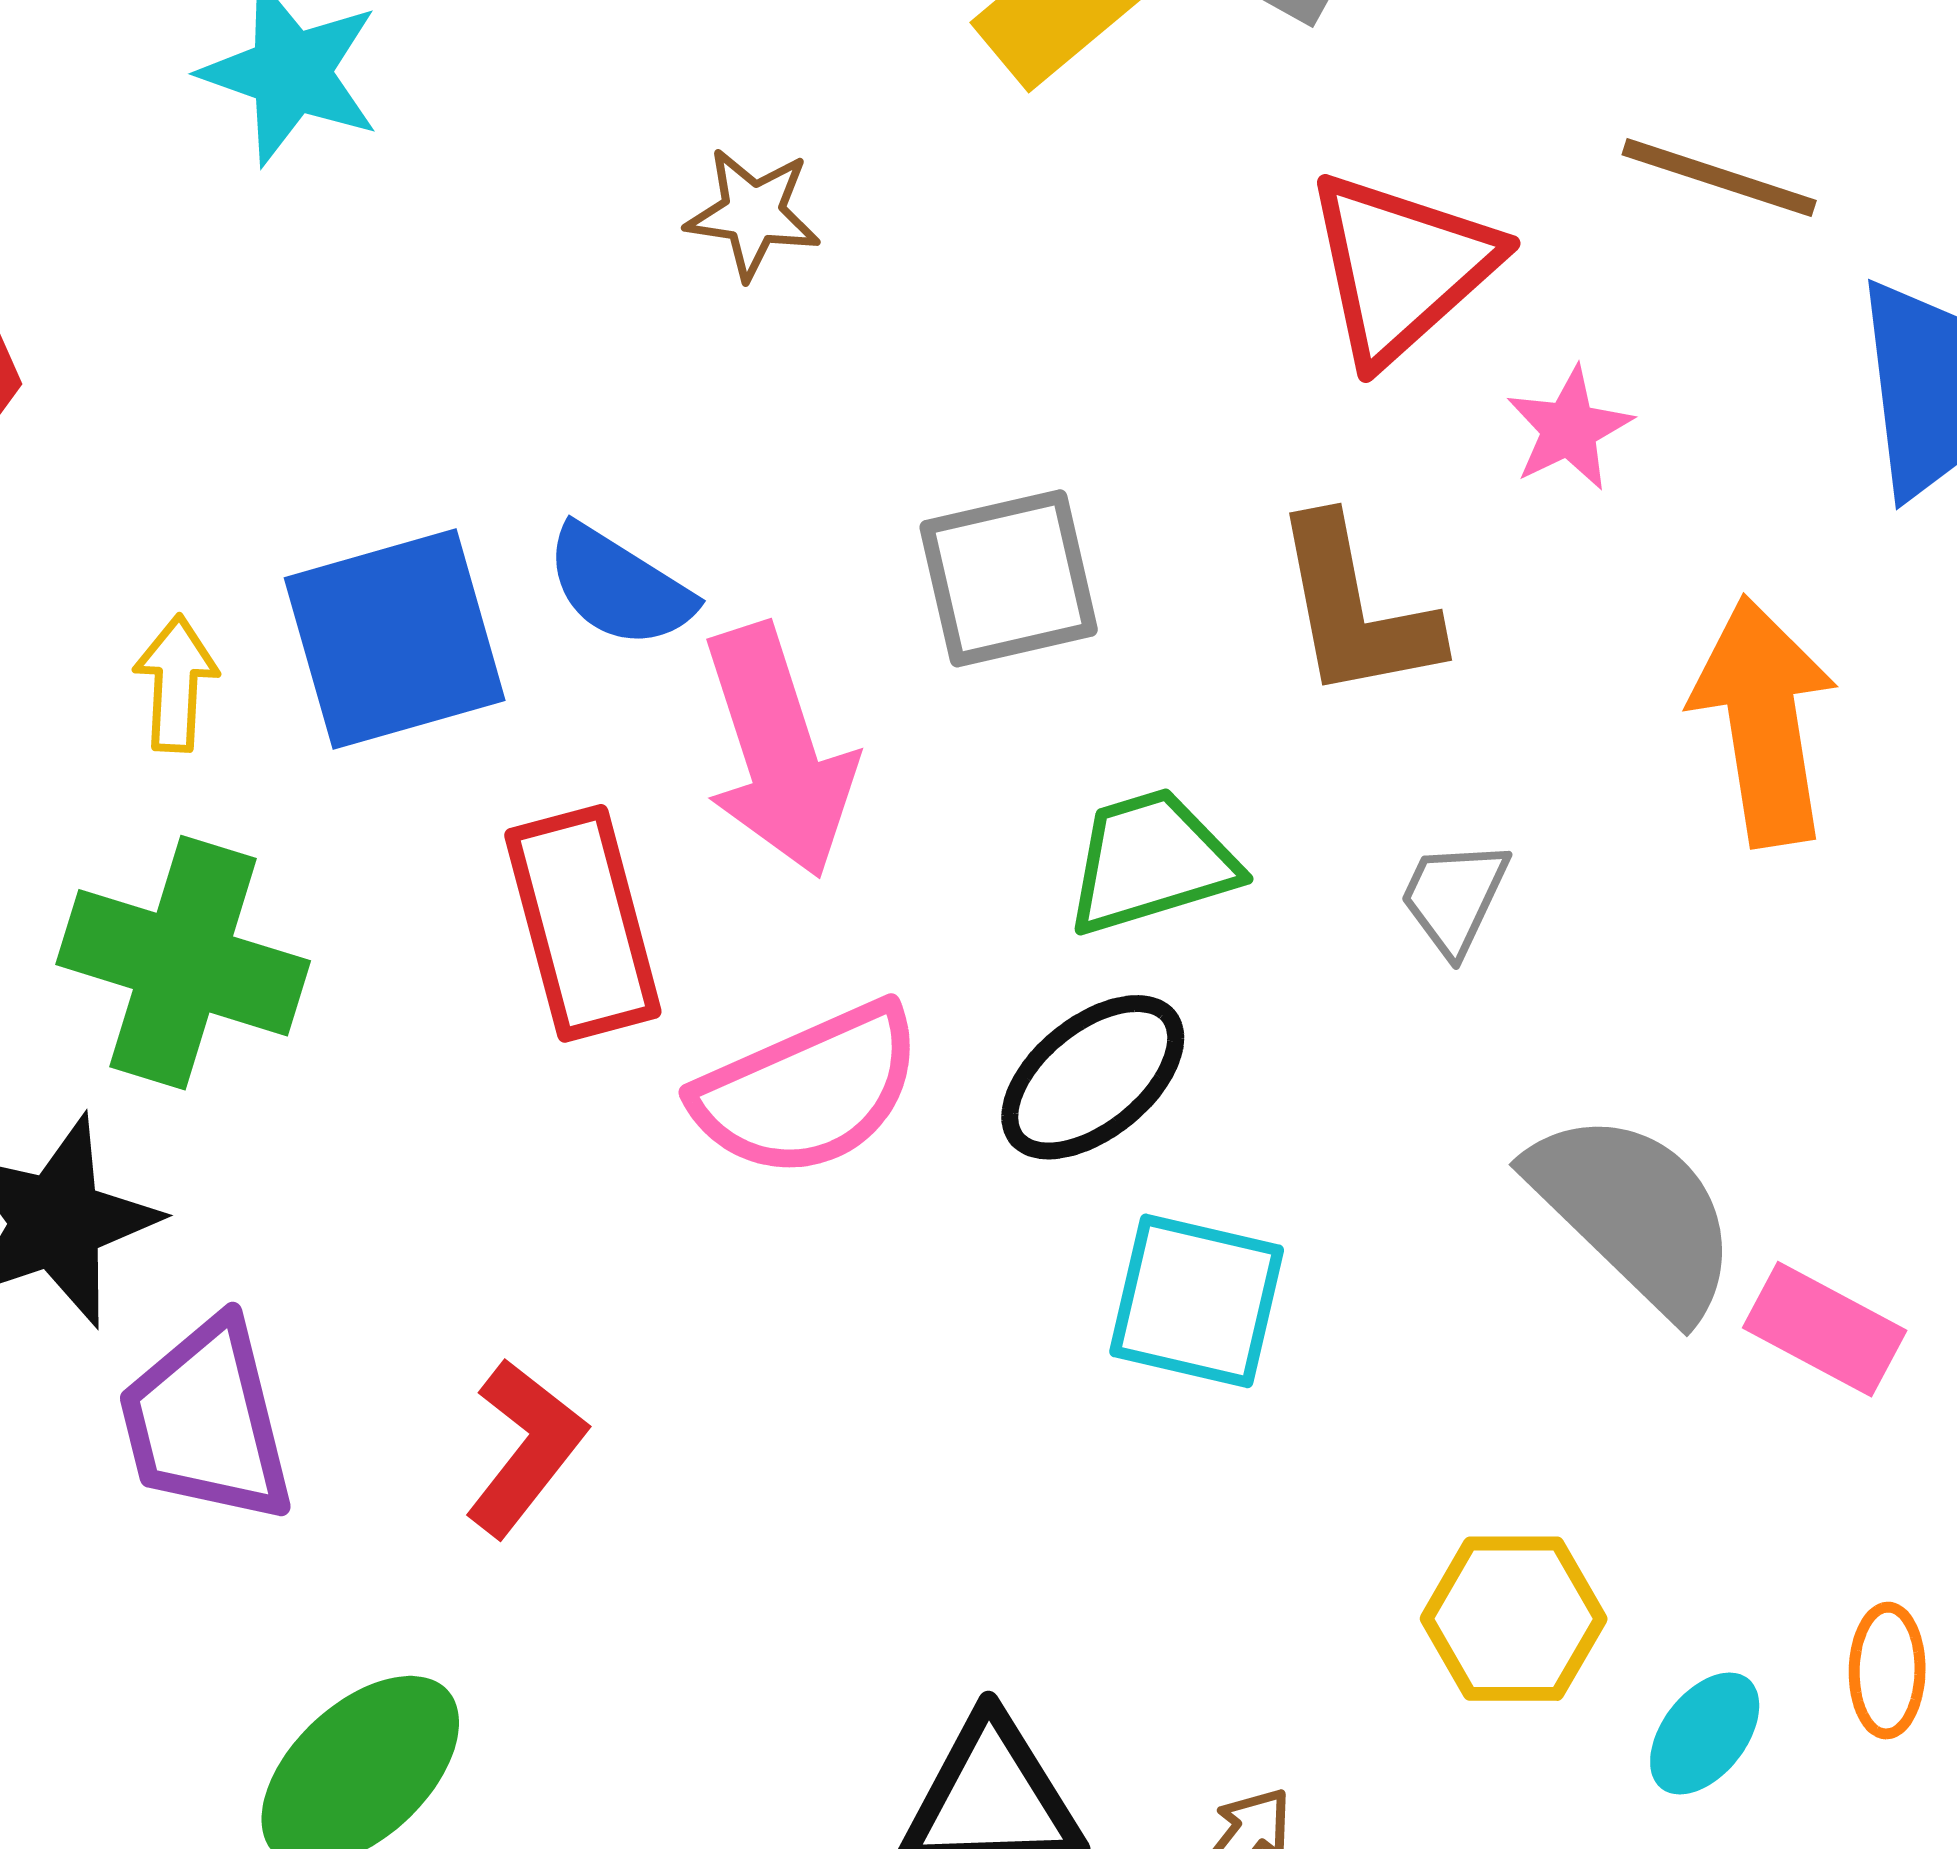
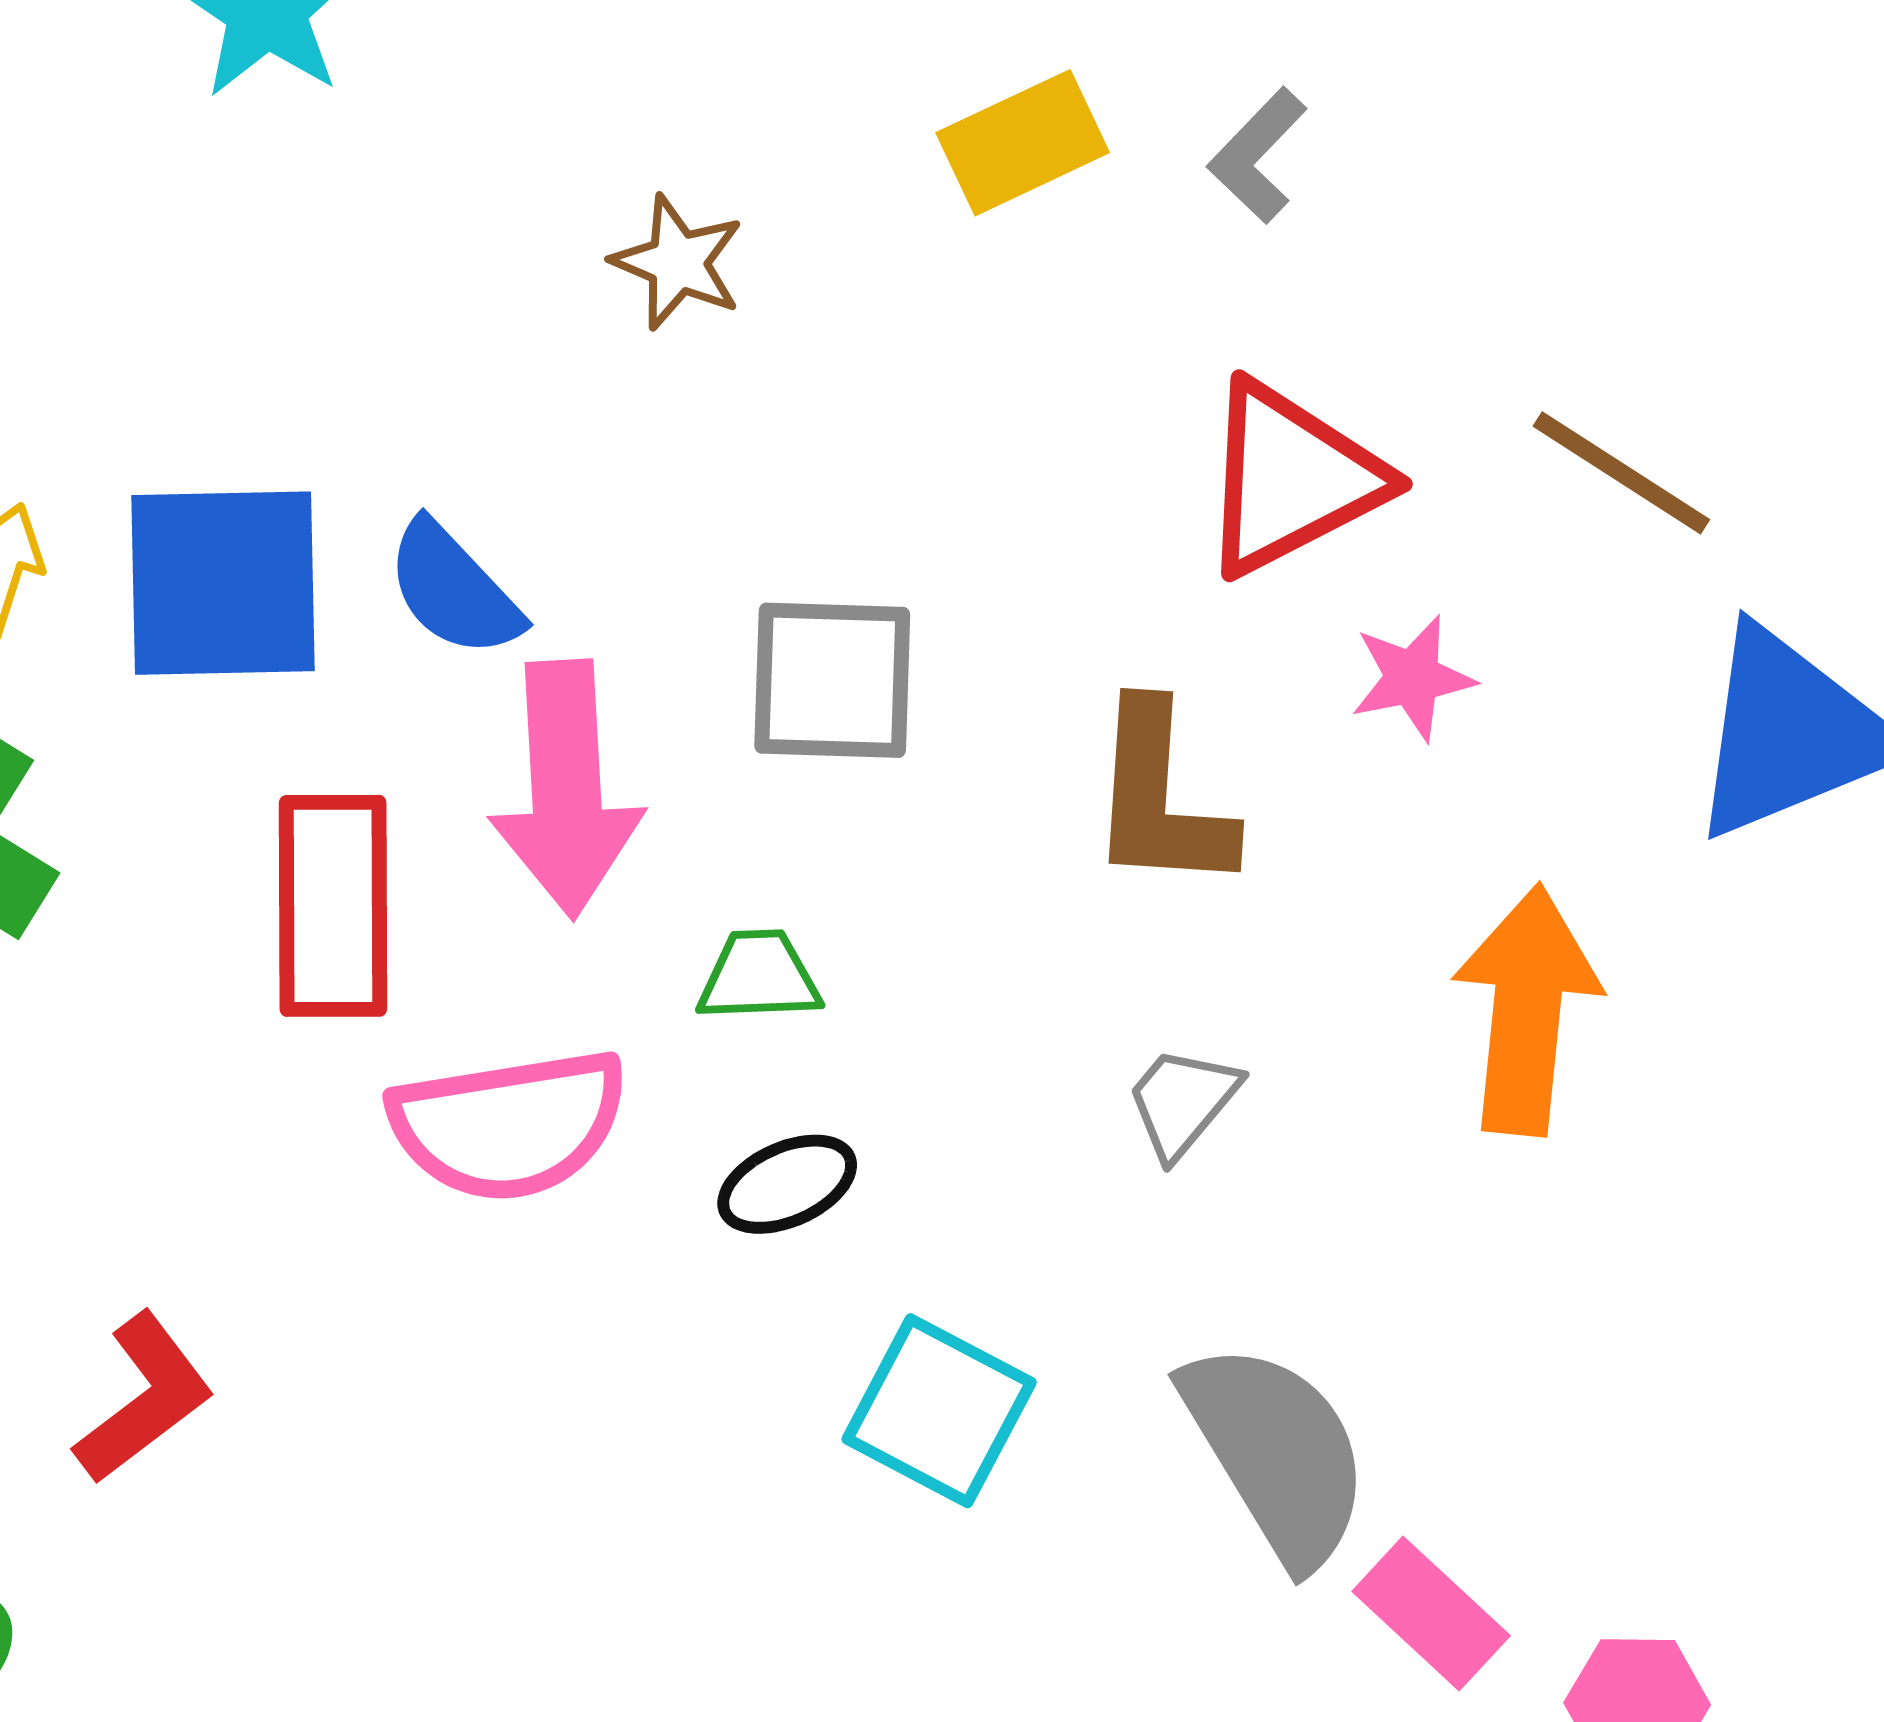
green trapezoid: (1151, 862) -> (759, 976), moved, size x0.7
black ellipse: (1093, 1077) -> (787, 1184), size x0.7
cyan square: (1197, 1301) -> (939, 1411), moved

